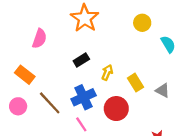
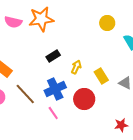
orange star: (85, 18) -> (41, 19), moved, turned 30
pink semicircle: (40, 39) -> (13, 22), moved, turned 84

